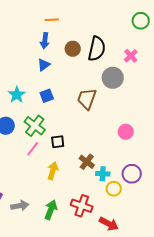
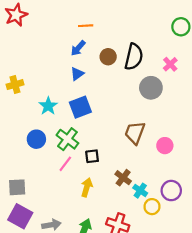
blue arrow: (45, 41) -> (78, 48), turned 35
blue square: (47, 96) -> (80, 107), size x1.5
brown trapezoid: (87, 99) -> (135, 133), moved
cyan cross: (103, 174) -> (140, 191), turned 32

